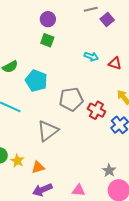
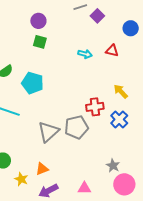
red triangle: (115, 63) -> (112, 51), moved
gray pentagon: (71, 99) -> (76, 127), moved
red cross: (96, 110) -> (95, 107), turned -30
yellow star: (17, 161) -> (21, 179), moved

